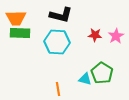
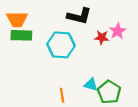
black L-shape: (61, 15) -> (79, 16), moved
pink star: (116, 36) -> (118, 31), moved
green pentagon: (102, 73) -> (109, 92), moved

